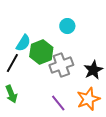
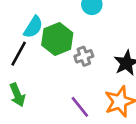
gray cross: (61, 65) -> (84, 56), size x0.6

